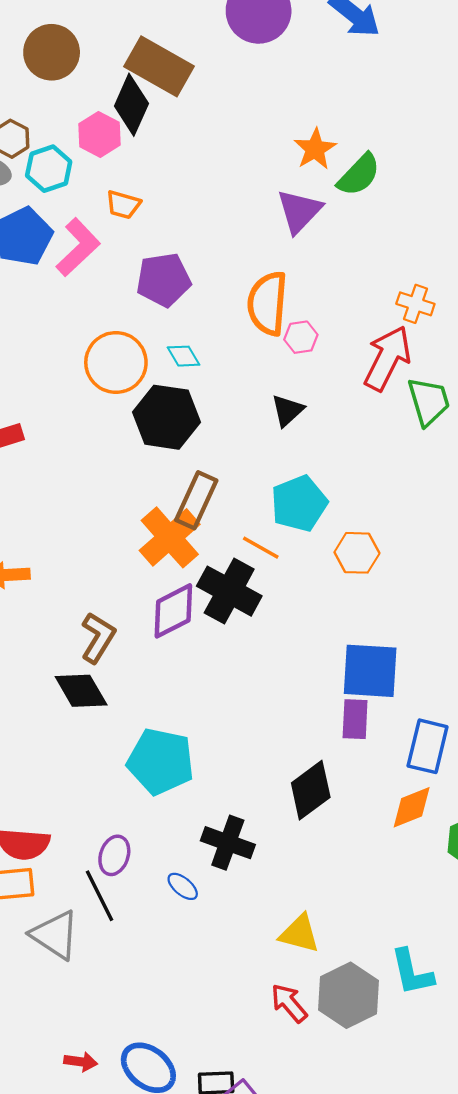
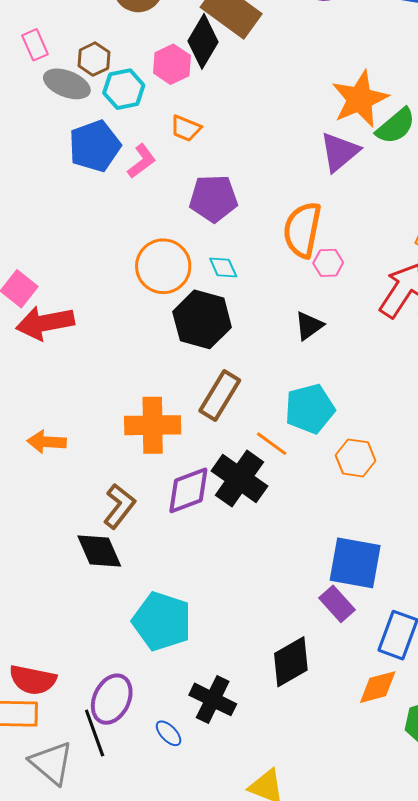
orange star: (315, 149) -> (360, 99), size x1.5
pink L-shape: (78, 247) -> (142, 161), size x0.7
orange cross: (170, 537) -> (153, 425), moved, turned 34
purple rectangle: (355, 719) -> (337, 604), turned -51
purple ellipse: (114, 855) -> (112, 699), size x1.4

